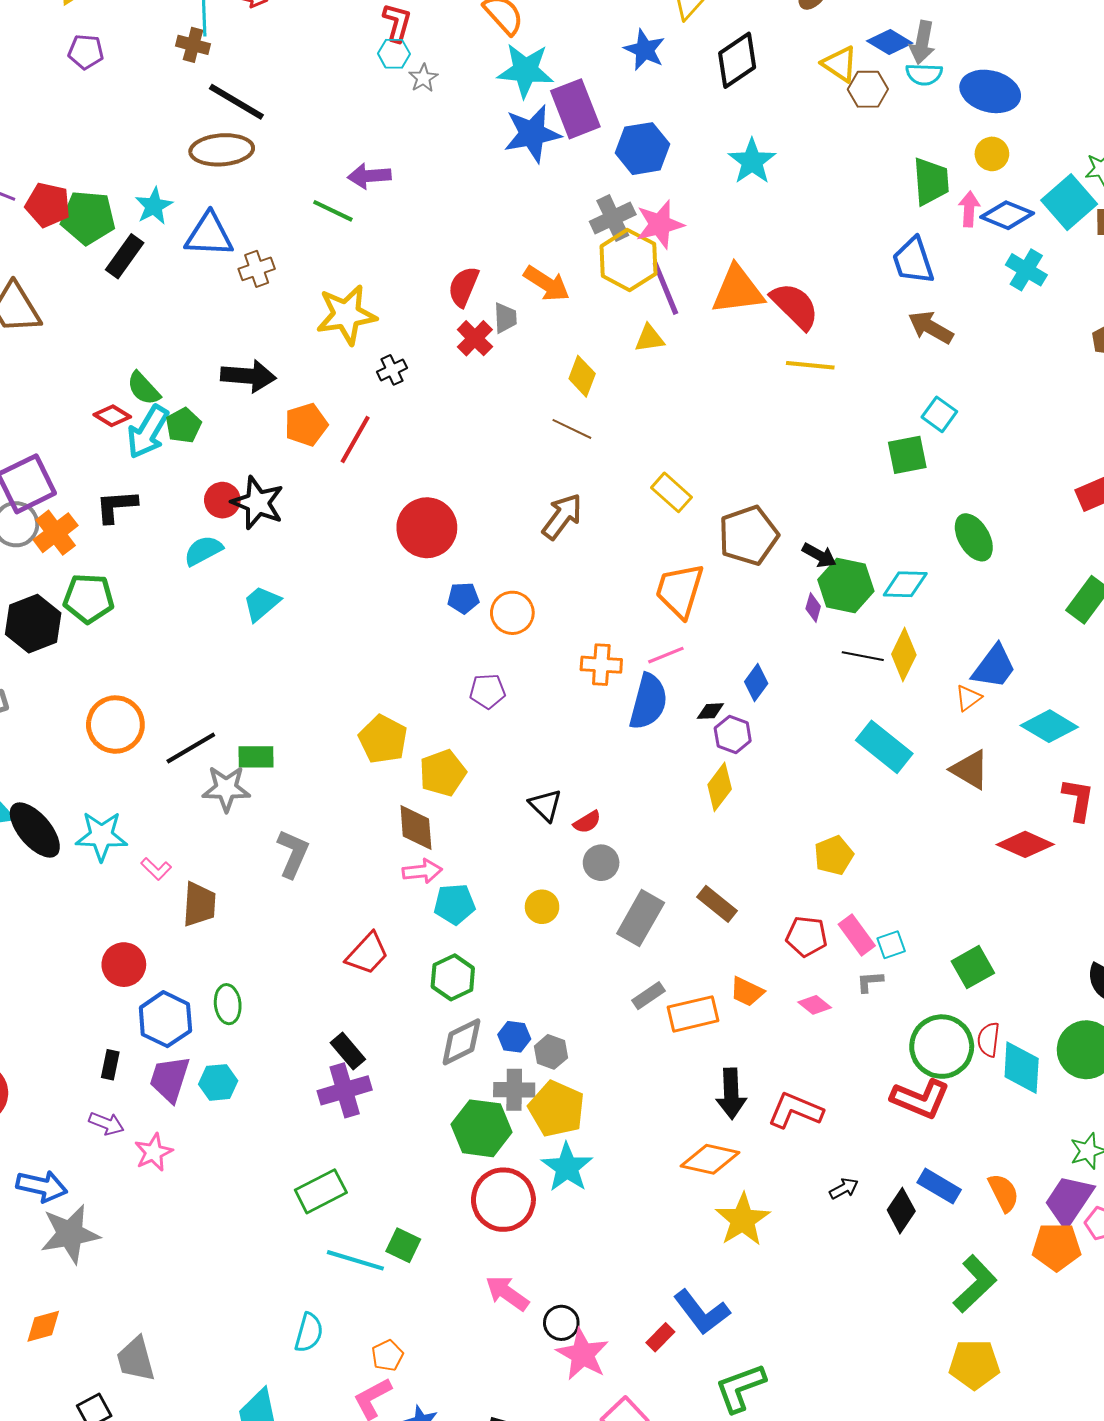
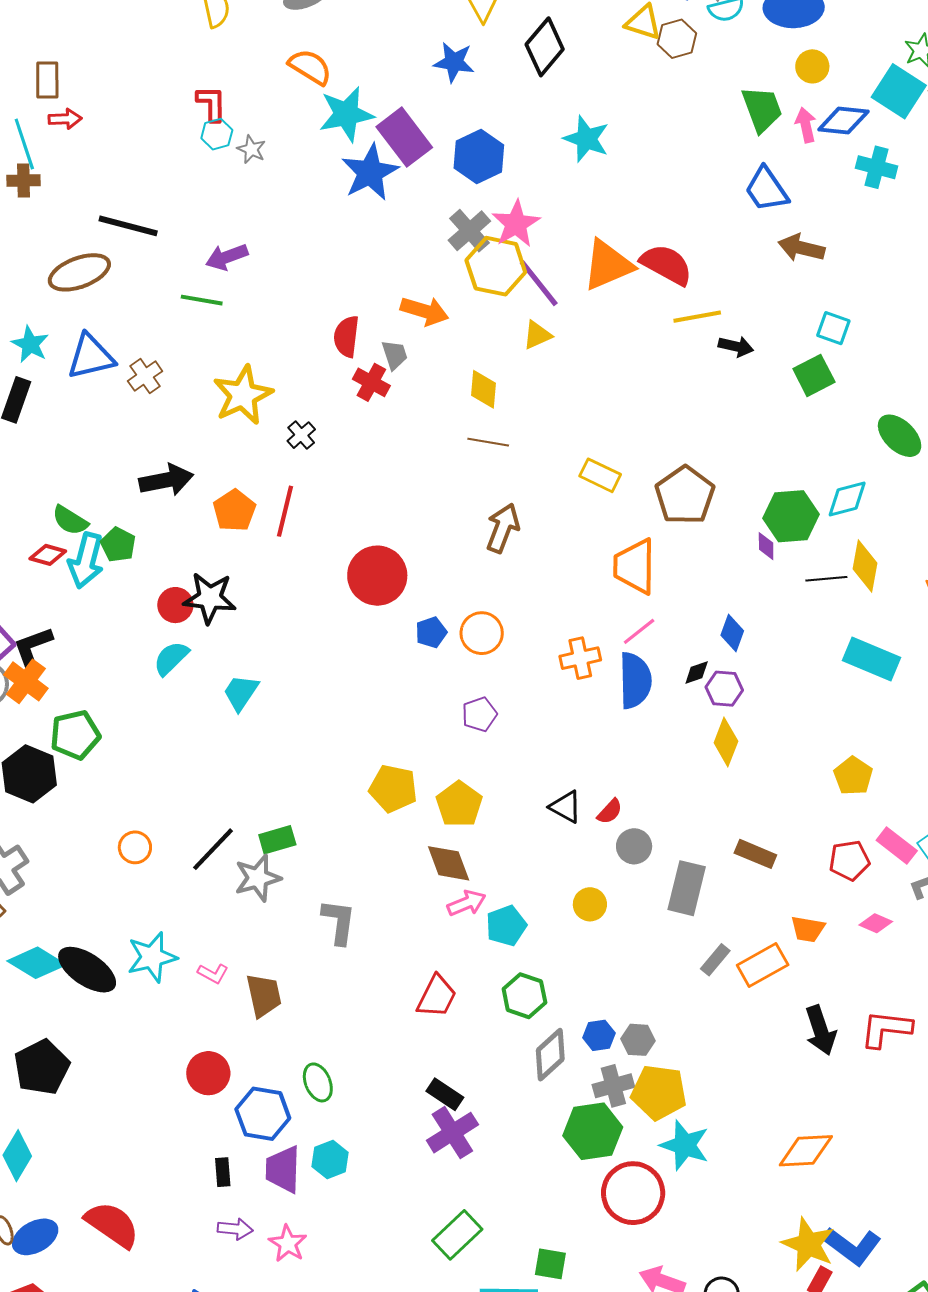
black line: (236, 102) -> (128, 226), moved
black L-shape: (116, 506) -> (33, 646), moved
black arrow: (819, 555) -> (736, 346), moved
orange circle: (115, 725) -> (135, 847), size x0.6
orange diamond: (710, 1159) -> (806, 1151), moved
yellow star: (743, 1220) -> (808, 1244), moved

